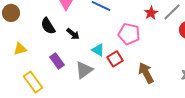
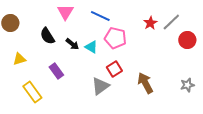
pink pentagon: (129, 34) -> (115, 38), moved
cyan triangle: (98, 50) -> (91, 47), moved
gray triangle: (84, 70) -> (100, 86), moved

